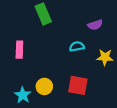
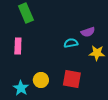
green rectangle: (43, 14) -> (26, 13), moved
purple semicircle: (95, 25) -> (88, 32), moved

